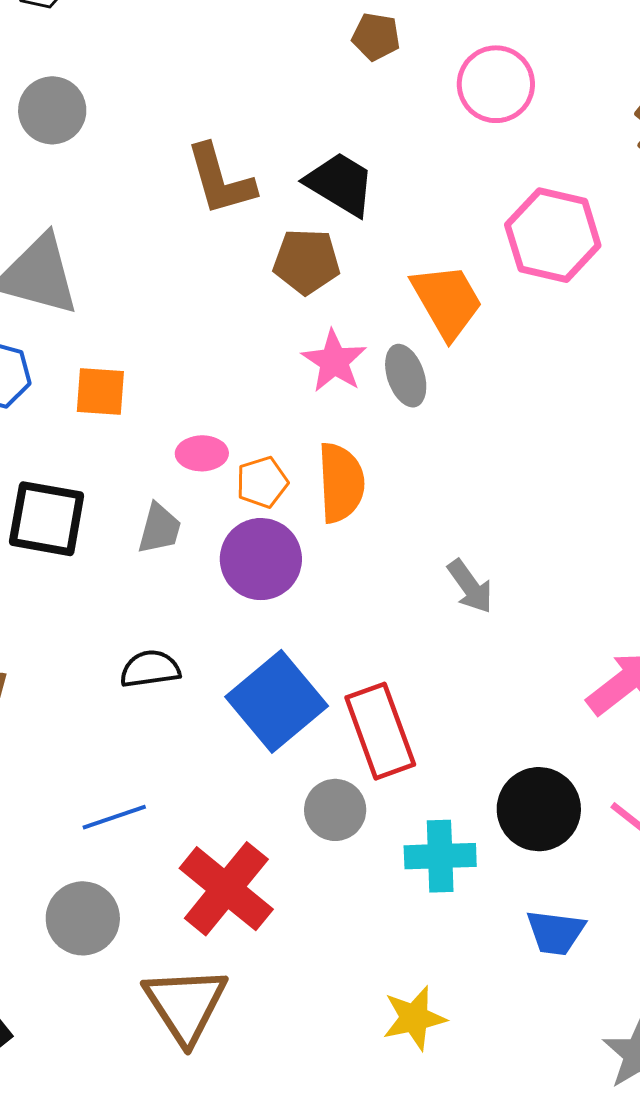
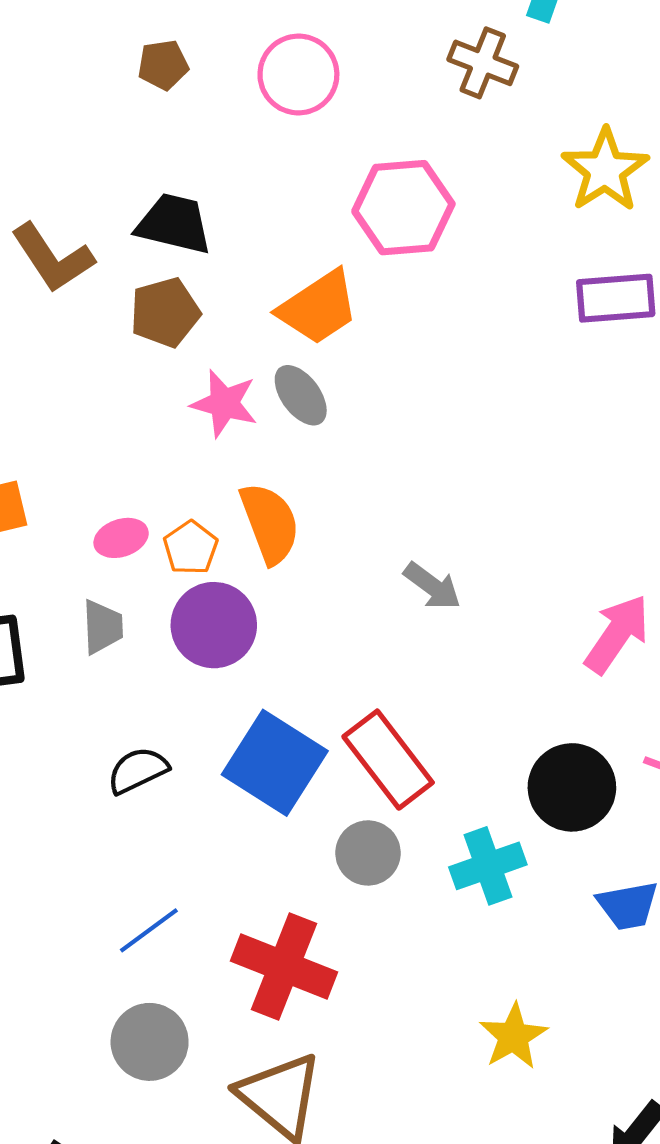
orange trapezoid: (447, 301) -> (318, 308), turned 104

